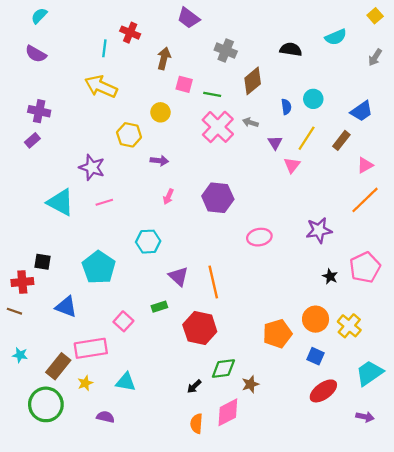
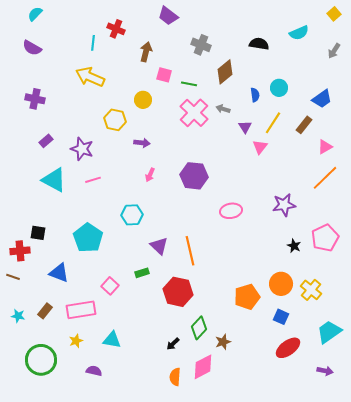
purple rectangle: (32, 140) -> (46, 141), moved
brown rectangle: (58, 366) -> (45, 311), moved, size x0.7
green diamond: (223, 369) -> (199, 328), turned -40

